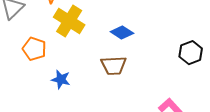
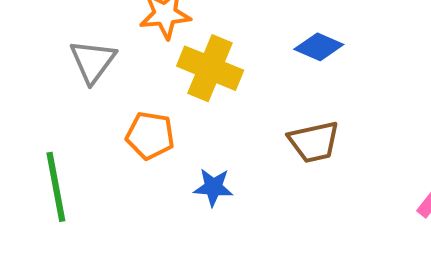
blue diamond: (122, 32) -> (319, 47), moved

